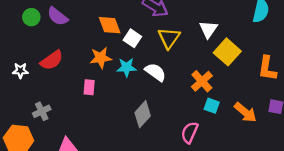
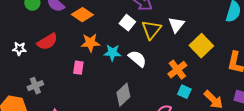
orange diamond: (110, 25) -> (82, 15), moved, turned -40
white triangle: (208, 29) -> (176, 25), moved
white square: (132, 38) -> (127, 23), moved

